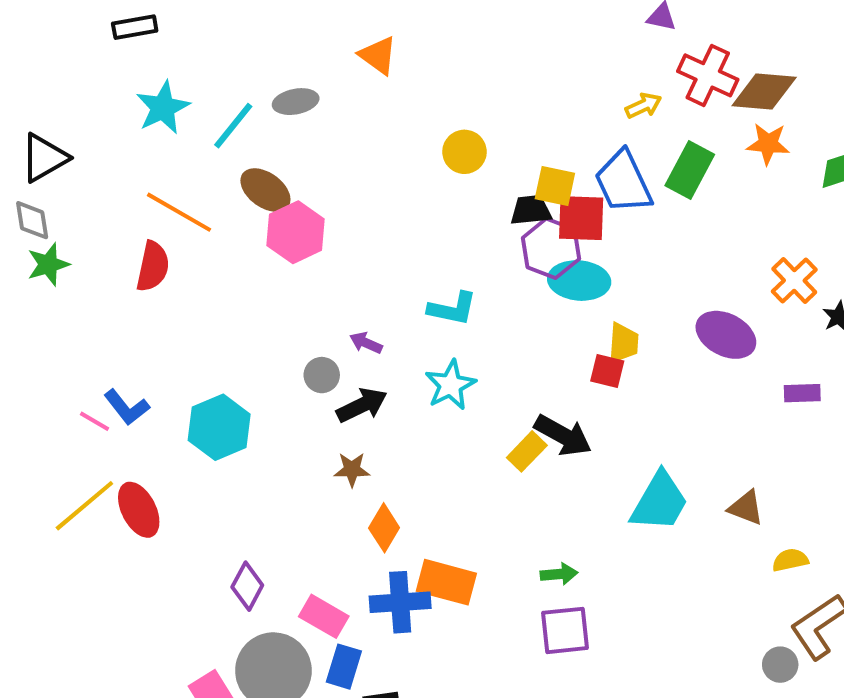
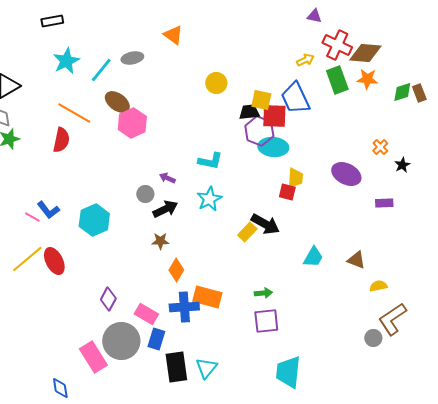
green rectangle: (690, 170) -> (337, 80), moved, turned -48
orange cross: (794, 281) -> (380, 147), size x0.7
cyan trapezoid: (660, 502) -> (313, 257), size x0.7

